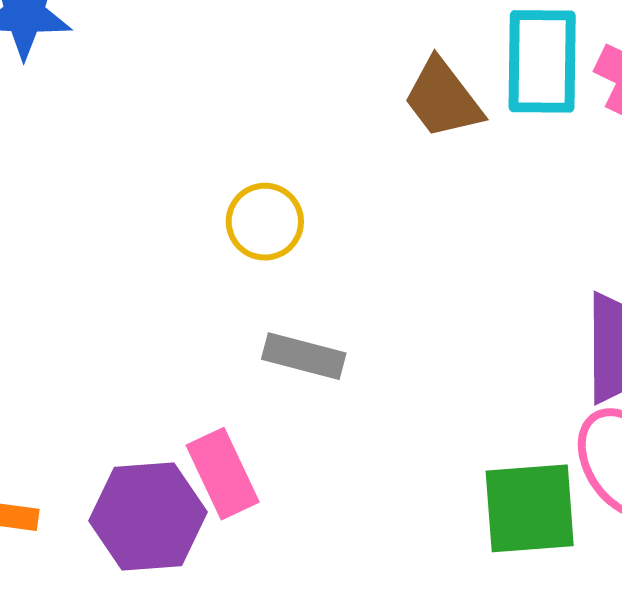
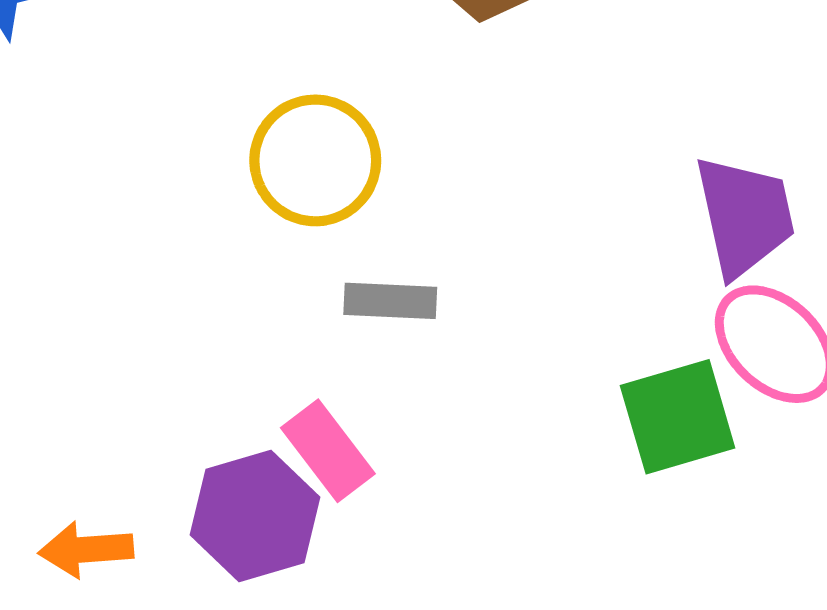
yellow circle: (265, 222) -> (315, 160), size x1.5

